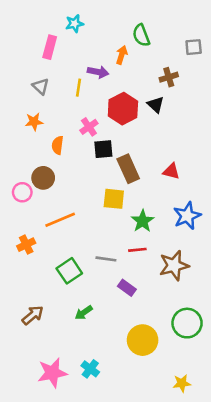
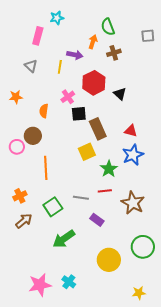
brown cross: (169, 77) -> (114, 53), moved
black triangle: (156, 105) -> (120, 94), moved
orange star: (34, 122) -> (16, 97), moved
yellow square: (114, 199) -> (87, 152), turned -30
blue star: (187, 216) -> (133, 155), moved
orange line: (60, 220) -> (46, 168), turned -70
orange cross: (26, 245) -> (20, 196), moved
brown star: (174, 266) -> (133, 203), turned -30
green arrow: (84, 313) -> (64, 239), size x1.6
brown arrow: (33, 315) -> (24, 221), moved

